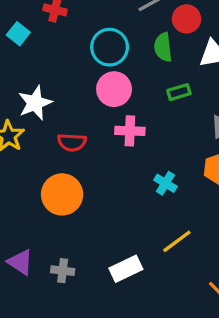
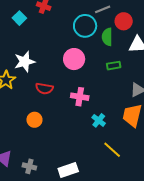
cyan circle: (110, 47) -> (85, 26), moved
pink cross: (130, 131) -> (80, 97), moved
orange circle: (62, 194) -> (34, 120), size x0.6
yellow line: (177, 241) -> (112, 150), moved, turned 72

